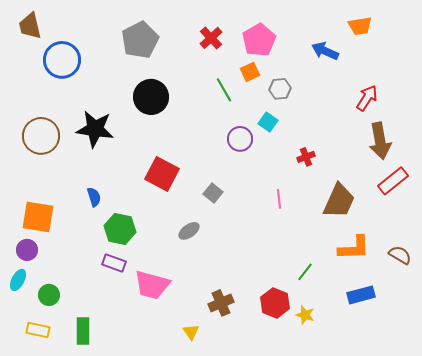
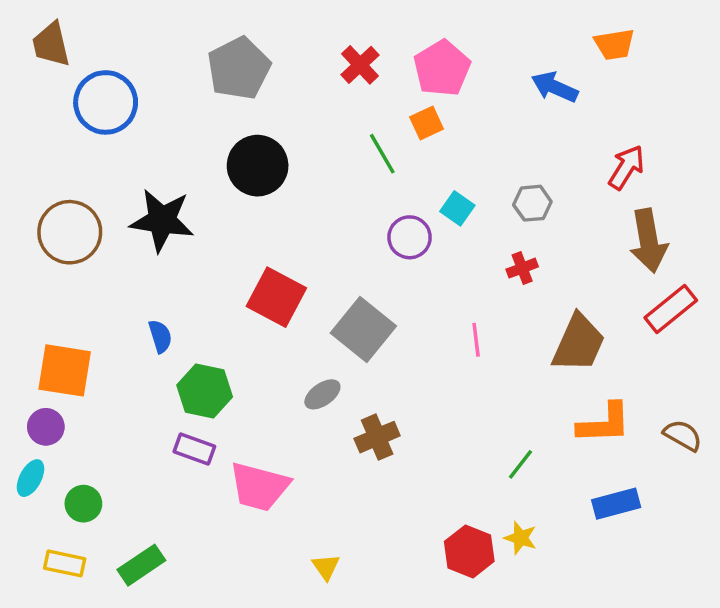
gray hexagon: (280, 89) -> (532, 203), moved
gray square: (213, 193) -> (363, 330), size x1.8
brown cross: (221, 303) -> (377, 437), moved
red hexagon: (275, 303) -> (469, 551), moved
green rectangle: (83, 331) -> (141, 565), turned 56

